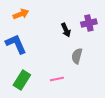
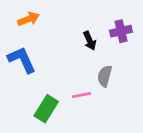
pink line: (57, 79) -> (82, 95), moved
green rectangle: (22, 80) -> (46, 109), moved

